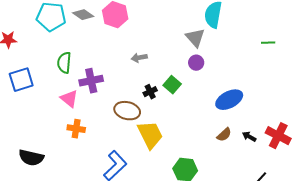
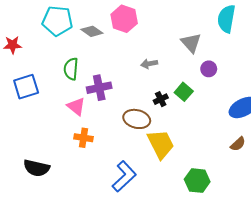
gray diamond: (83, 15) -> (92, 31), moved
gray triangle: (195, 38) -> (191, 43), moved

